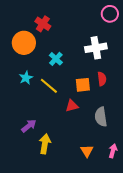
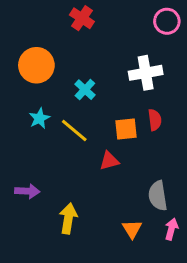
red cross: (43, 24) -> (82, 18), moved
gray semicircle: (101, 117) -> (158, 196), moved
purple arrow: (29, 126) -> (27, 191), moved, turned 42

